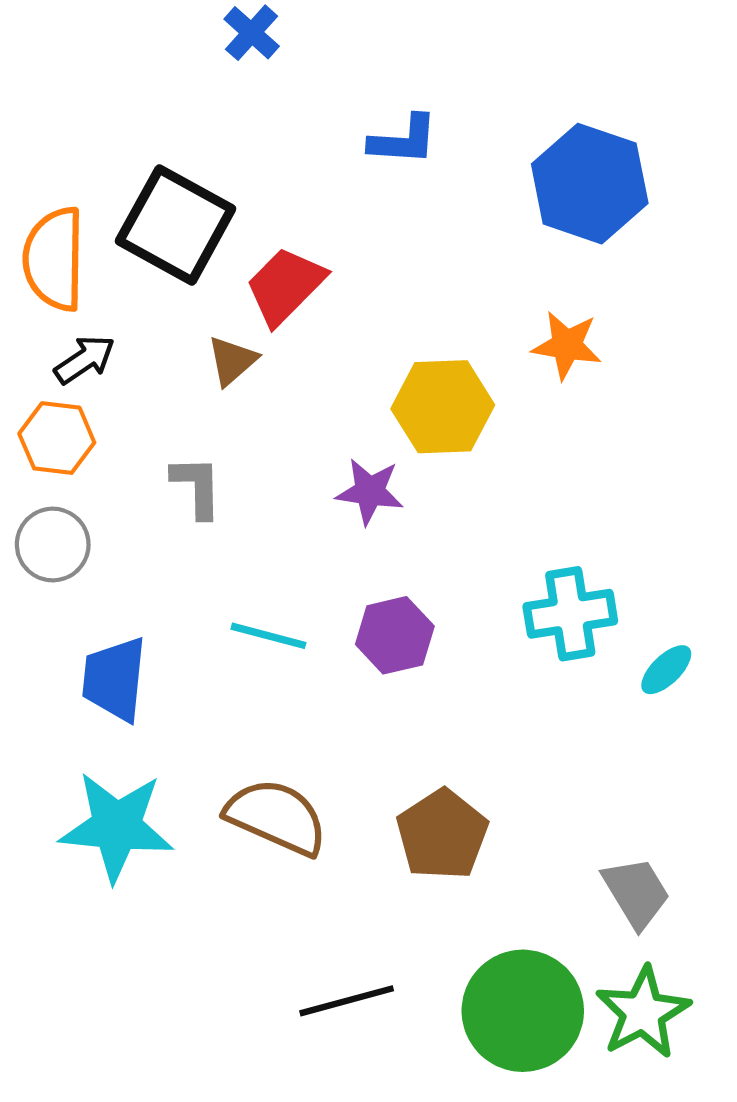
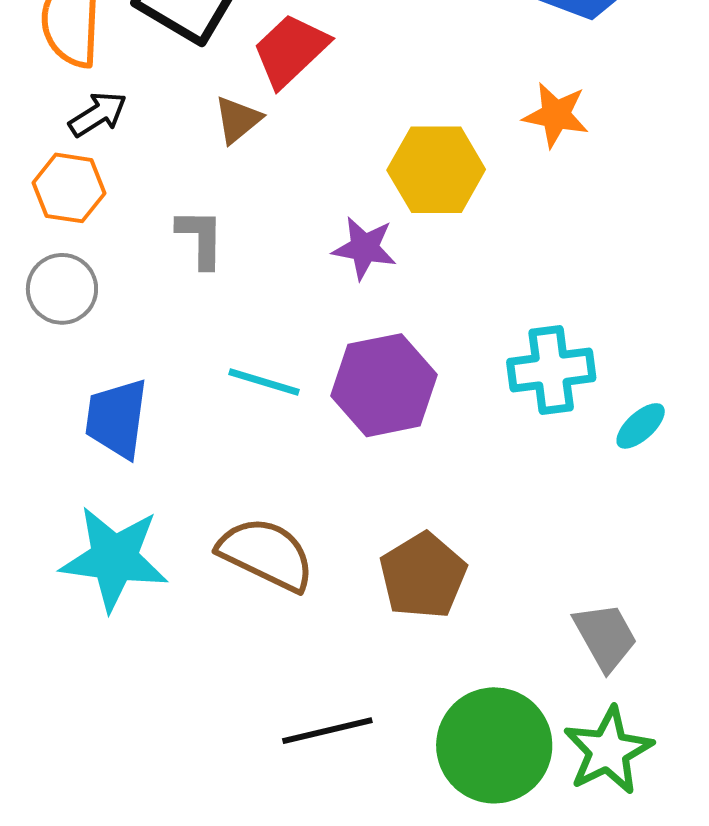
purple hexagon: (395, 635) -> (384, 385), size x1.4

